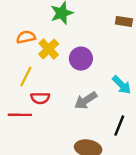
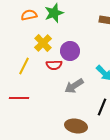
orange semicircle: (26, 37) -> (29, 15), moved
red semicircle: (40, 98) -> (54, 65), moved

